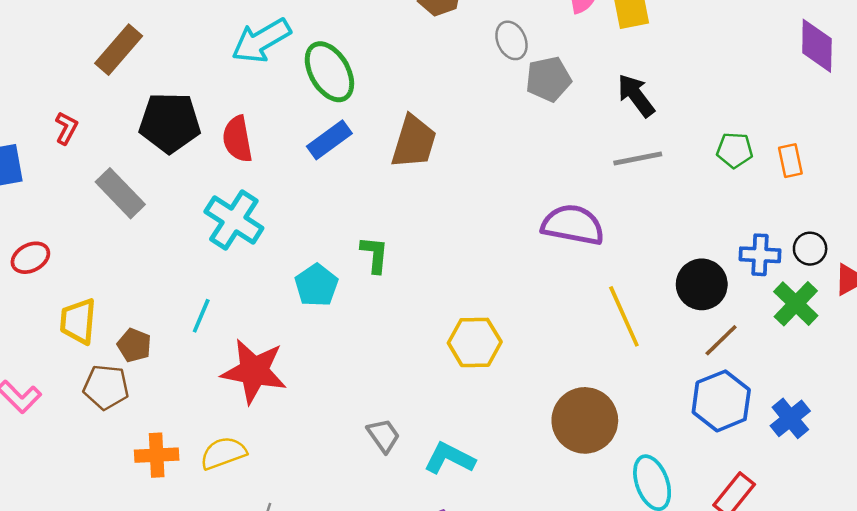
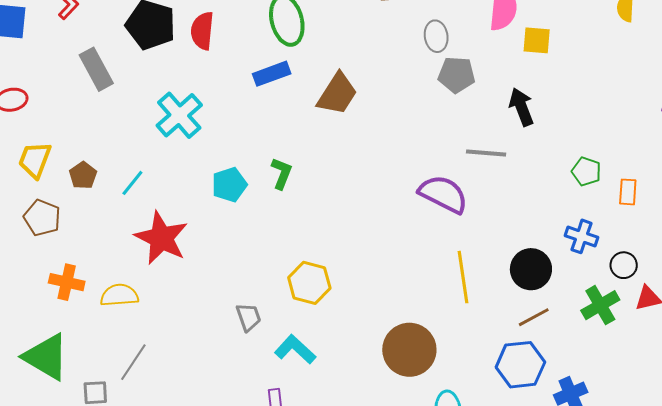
red semicircle: (237, 139) -> (202, 31), moved
gray line: (638, 159) -> (486, 153), moved
blue cross: (760, 255) -> (582, 236), moved
yellow hexagon: (475, 342) -> (309, 283), moved
brown pentagon: (134, 345) -> (83, 175), moved

